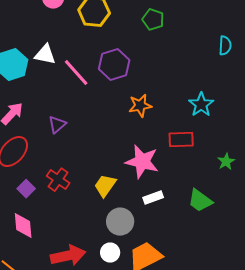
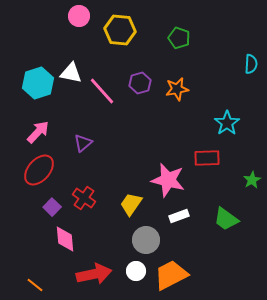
purple hexagon: (114, 65) -> (140, 83), size x0.7
orange star: (140, 106) -> (177, 89), moved
pink diamond: (23, 226) -> (65, 239), moved

